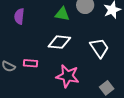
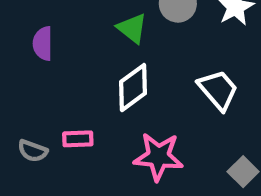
green triangle: (62, 14) -> (132, 28), turned 35
white diamond: (59, 42) -> (133, 88), turned -35

